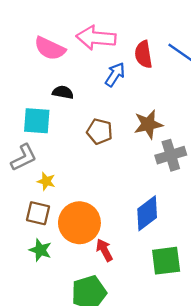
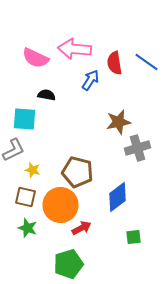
brown pentagon: (100, 131) -> (78, 172), moved, size x1.4
red arrow: (104, 250) -> (82, 228), turned 90
green square: (166, 261) -> (134, 237), size x0.6

